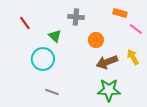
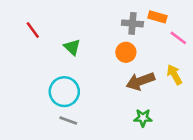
gray cross: (76, 17) -> (132, 23), moved
cyan circle: (43, 59) -> (64, 92), moved
green star: (109, 90) -> (143, 118), size x0.6

